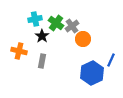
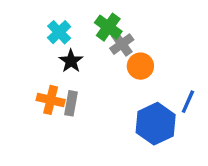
cyan cross: (35, 19) -> (59, 32), turned -32
green cross: (56, 23) -> (108, 27), moved
orange cross: (19, 51) -> (51, 100), moved

